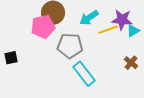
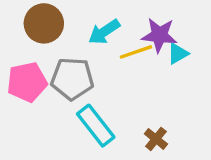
pink pentagon: (43, 27) -> (27, 82), moved
brown cross: (131, 63) -> (156, 139), moved

